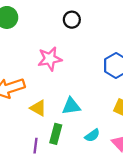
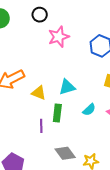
black circle: (72, 20) -> (40, 15), moved
pink star: (50, 59) -> (59, 37), moved

